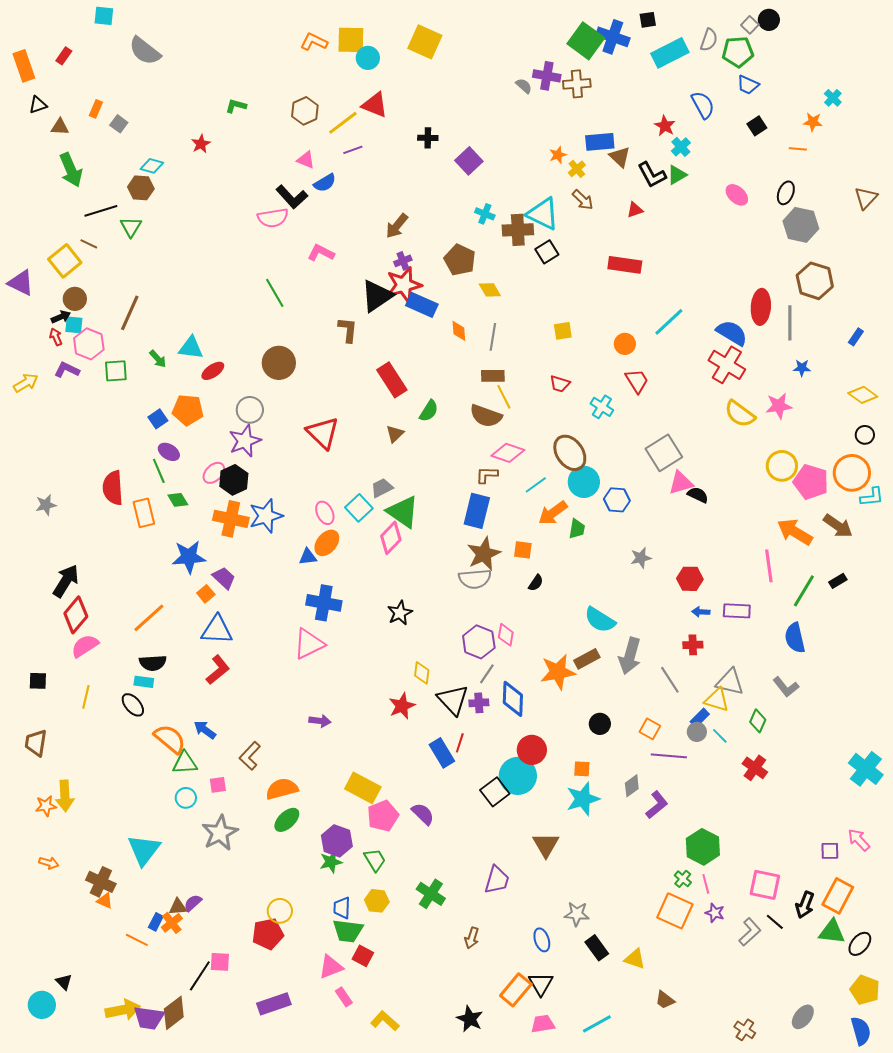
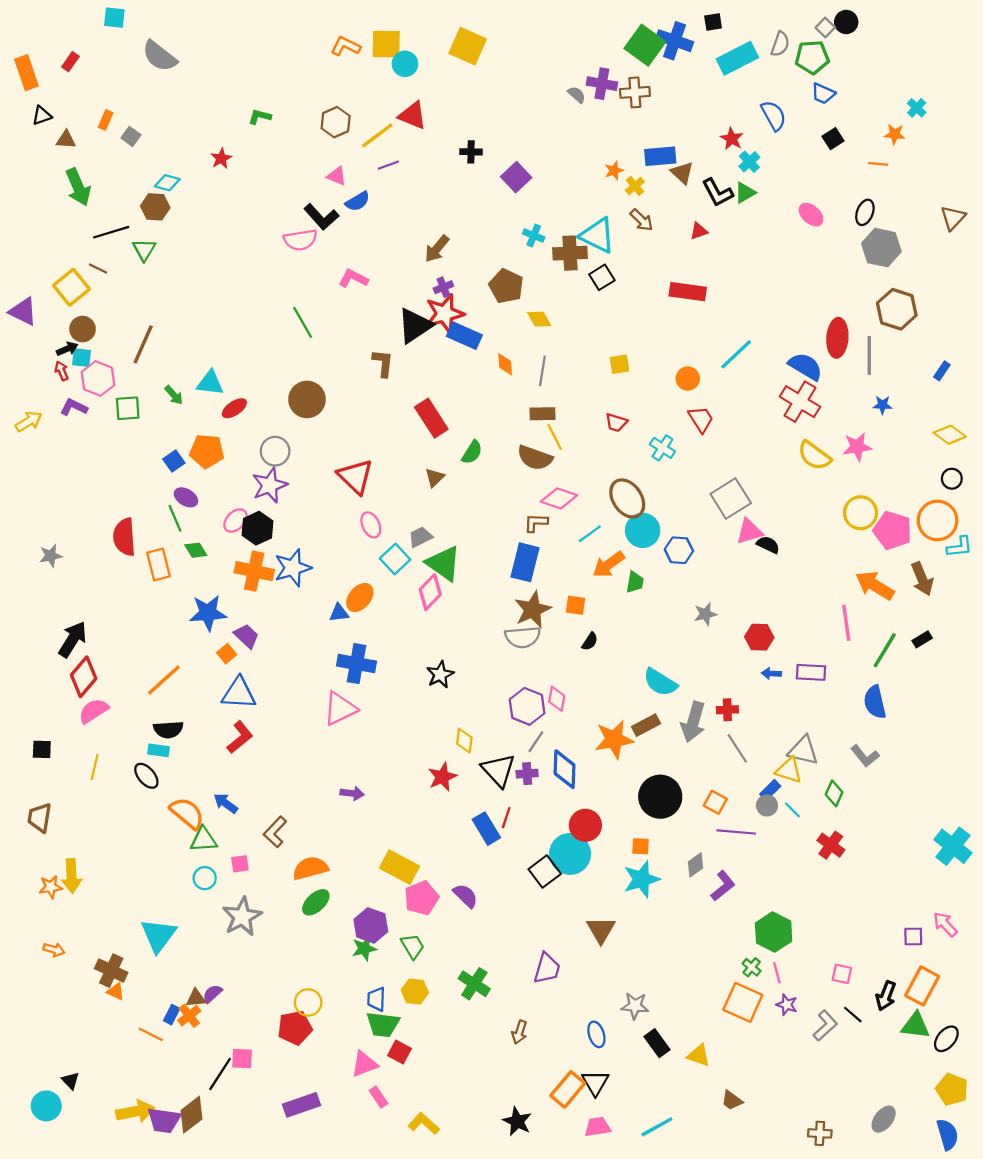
pink ellipse: (325, 513) -> (371, 525), moved
brown arrow: (838, 526) -> (922, 579), turned 32
red cross: (693, 645) -> (727, 710), moved
black circle: (600, 724) -> (660, 797), size x1.8
pink square: (765, 885) -> (842, 974), size x0.6
brown cross: (745, 1030) -> (820, 1133), turned -30

